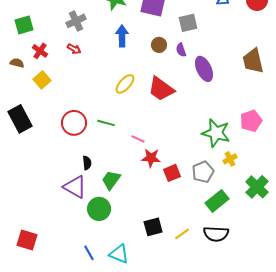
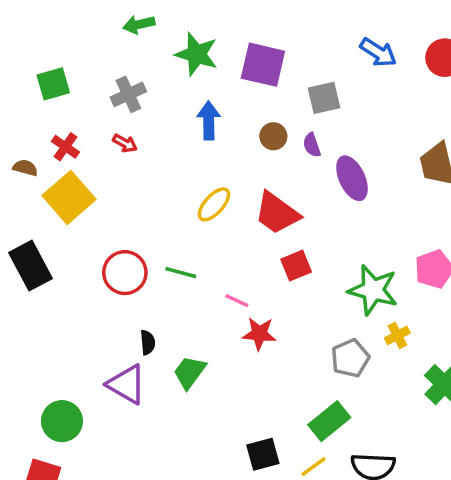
green square: (24, 25) -> (53, 84), moved
yellow square: (42, 80) -> (69, 197), size x1.6
red square: (172, 173) -> (296, 266), moved
green rectangle: (217, 201) -> (329, 421), moved
green circle: (99, 209) -> (62, 421), moved

